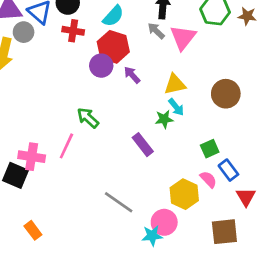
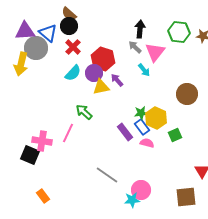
cyan semicircle: (113, 16) -> (73, 73), moved
red cross: (73, 31) -> (73, 47), turned 35
gray circle: (24, 32) -> (36, 48), size x1.5
yellow triangle: (175, 84) -> (101, 87), moved
cyan arrow: (176, 107) -> (144, 70), moved
blue rectangle: (228, 170) -> (142, 127), moved
pink semicircle: (208, 179) -> (147, 143), moved, turned -32
yellow hexagon: (184, 194) -> (156, 118), moved

